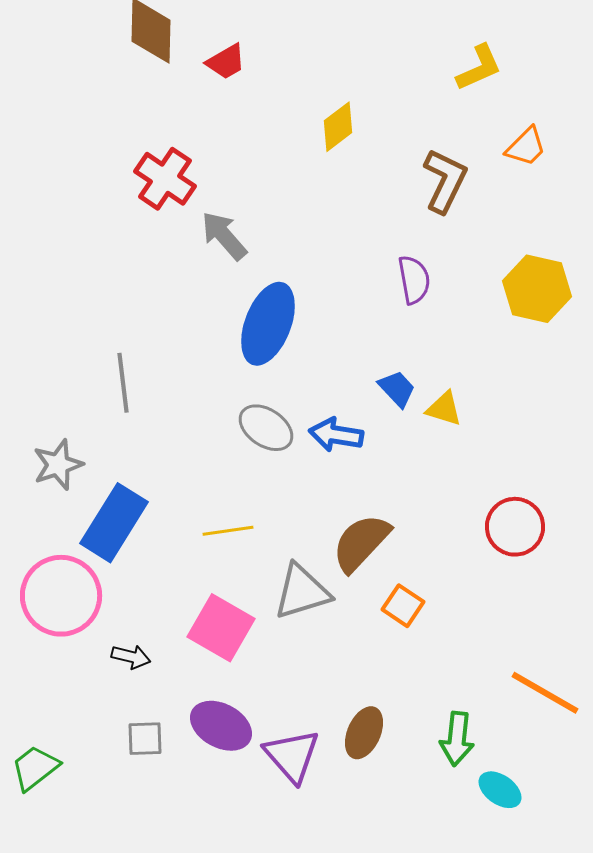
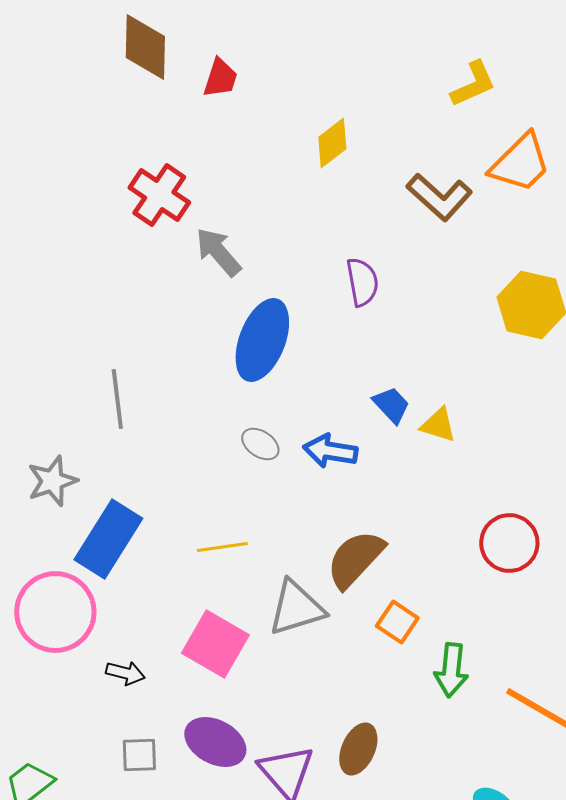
red trapezoid: (226, 62) -> (220, 78), turned -42
orange trapezoid: (526, 147) -> (520, 163), size x1.5
brown L-shape: (445, 181) -> (439, 197), turned 106
purple semicircle: (414, 280) -> (362, 282), moved
gray ellipse: (266, 428) -> (260, 444), size x0.7
green arrow: (457, 739) -> (451, 670), moved

